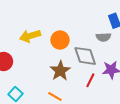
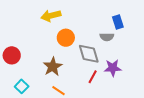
yellow arrow: (30, 36) -> (51, 16), moved
brown star: (60, 71) -> (53, 67), moved

